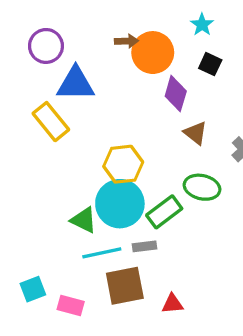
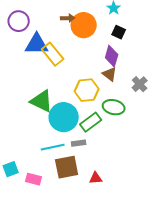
purple diamond: (176, 94) -> (112, 56), moved
yellow rectangle: (51, 122) -> (53, 54), moved
yellow hexagon: (123, 164) -> (87, 90), moved
green triangle: (84, 220) -> (42, 101), moved, size x1.4

